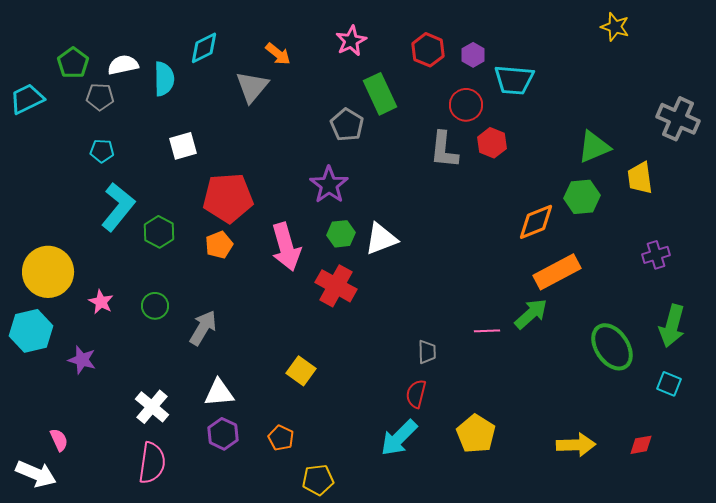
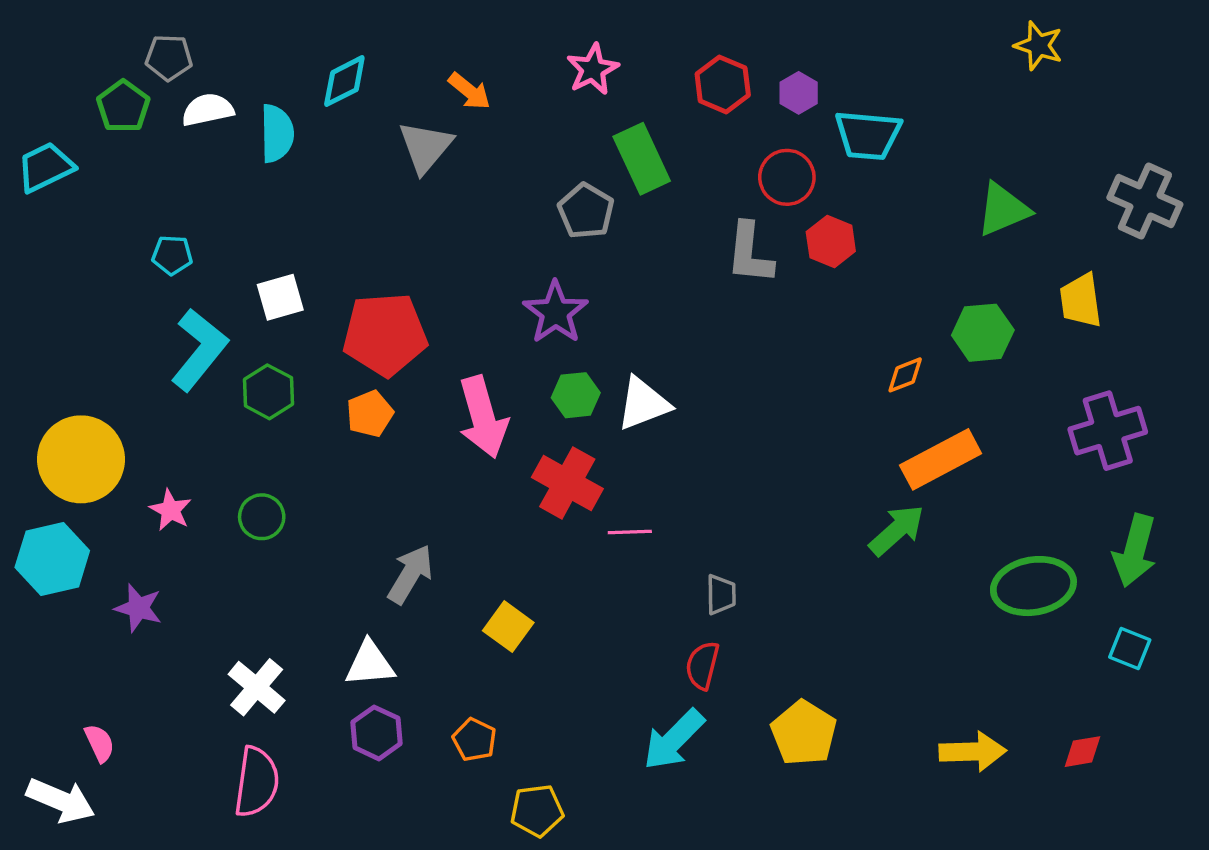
gray pentagon: (100, 97) -> (169, 57), moved
white square: (183, 146) -> (280, 297), moved
green triangle: (594, 147) -> (1003, 209), moved
orange diamond: (536, 222) -> (905, 375), size x0.6
purple cross: (656, 255) -> (1108, 431), size x1.6
gray arrow: (203, 328) -> (410, 574), moved
pink line: (487, 331) -> (630, 532), moved
green ellipse: (612, 347) -> (1033, 586), turned -66

